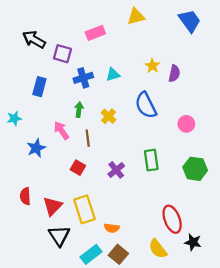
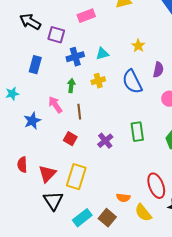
purple semicircle: (174, 73) -> (158, 70), moved
yellow cross: (109, 116) -> (98, 81), moved, turned 32
yellow rectangle: (84, 209) -> (76, 177), turned 35
orange semicircle: (112, 228) -> (123, 198), moved

